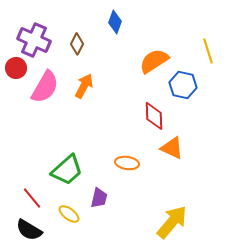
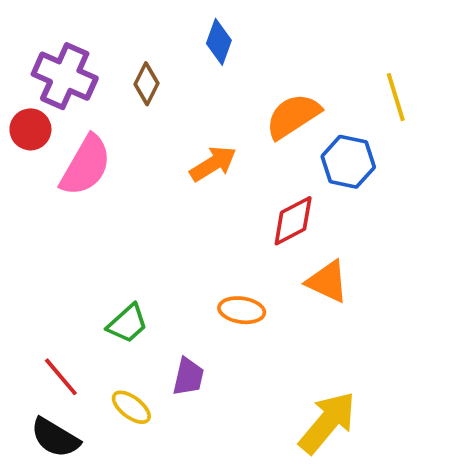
orange arrow: (84, 86) -> (213, 164), moved, turned 30
red diamond: (154, 116) -> (293, 221), turned 64
green trapezoid: (67, 170) -> (127, 323), size x0.7

